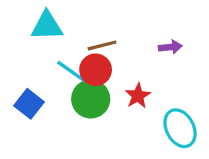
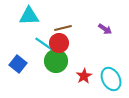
purple arrow: (170, 47) -> (105, 29), turned 40
red star: (138, 96) -> (84, 76), moved

